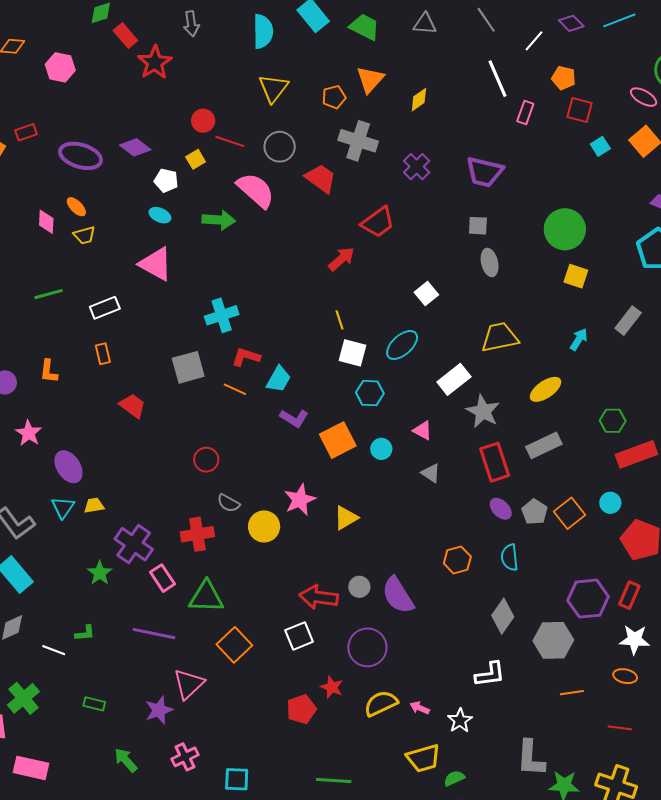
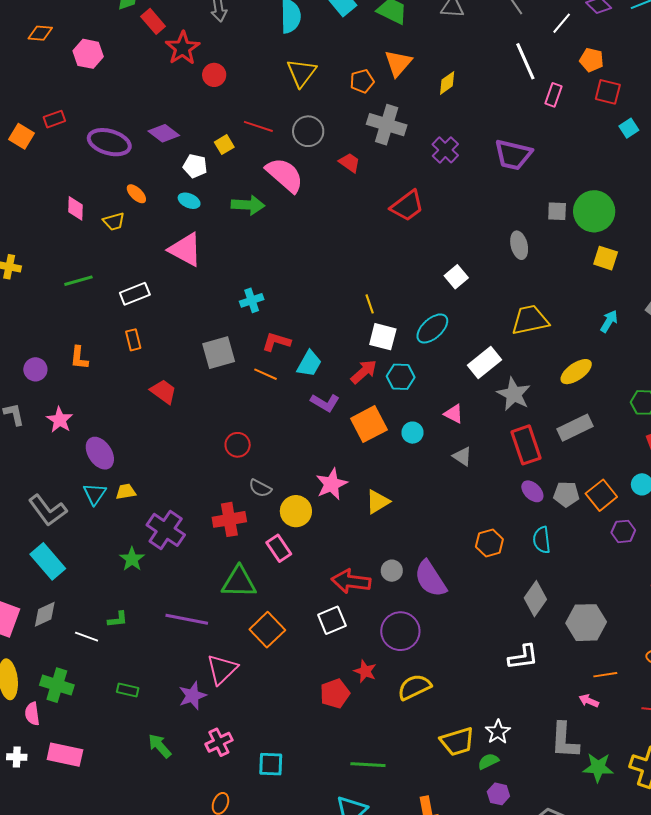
red circle: (203, 121) -> (214, 75), moved
red trapezoid: (321, 178) -> (349, 163), size x0.7
orange ellipse: (76, 207) -> (136, 194), moved
gray square: (478, 226) -> (557, 211), moved
red arrow: (341, 259) -> (364, 372), moved
cyan cross: (222, 315) -> (252, 300), size x0.7
gray pentagon: (535, 512) -> (566, 494), turned -30
pink rectangle: (163, 578) -> (279, 548), moved
purple hexagon: (588, 599) -> (623, 531), moved, size x0.6
green cross: (23, 698) -> (57, 685), turned -32
pink arrow: (420, 708) -> (589, 701), moved
white star: (460, 721) -> (498, 732), moved

